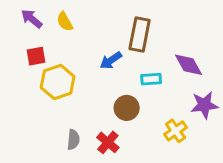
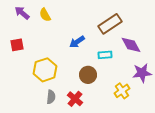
brown rectangle: (140, 35) -> (110, 24), moved, turned 45
red square: (36, 56) -> (17, 45), moved
yellow hexagon: (58, 82) -> (45, 70), moved

